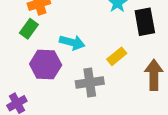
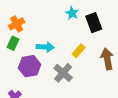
gray cross: (90, 82) -> (63, 73), turned -30

